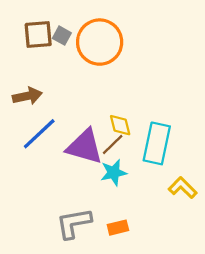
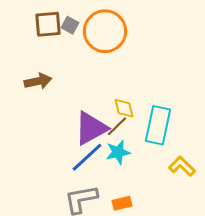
blue line: (39, 134) -> (87, 157), moved
purple triangle: (85, 147) -> (91, 128), turned -45

